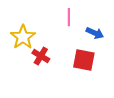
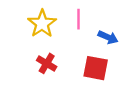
yellow star: (23, 37) -> (42, 24), moved

